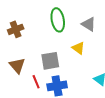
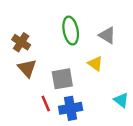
brown cross: (16, 29) -> (21, 42), turned -35
brown triangle: (17, 65) -> (27, 68), moved

